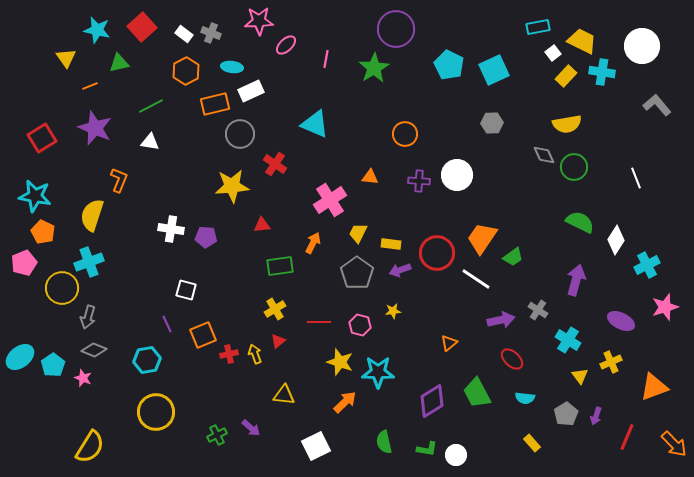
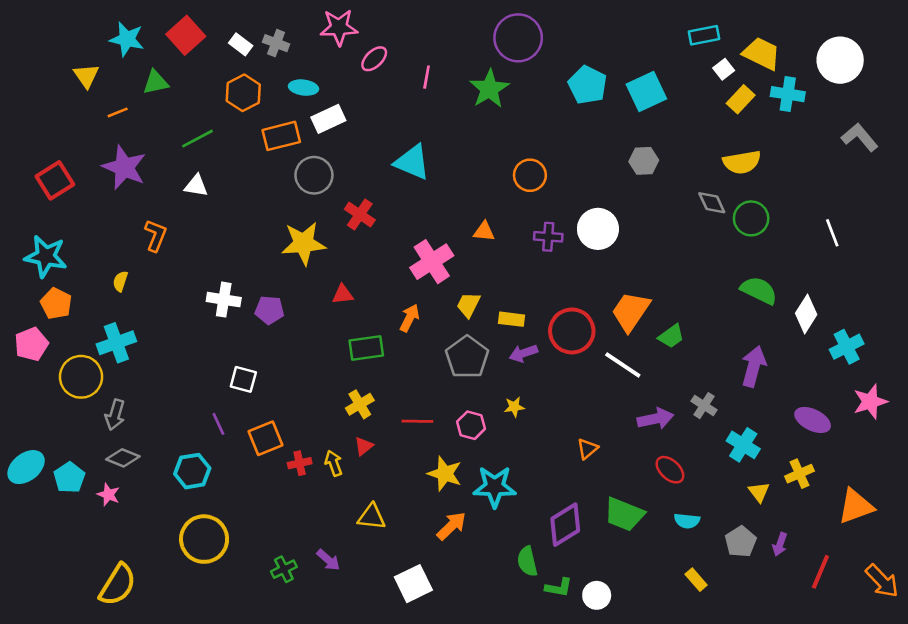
yellow semicircle: (92, 215) -> (120, 281), size x0.5
green trapezoid: (477, 393) -> (624, 514), turned -40
green semicircle: (384, 442) -> (527, 561), moved

